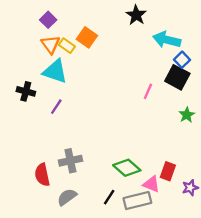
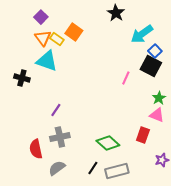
cyan arrow: (167, 40) -> (142, 34), turned -50
purple line: (56, 107) -> (56, 110), moved
red rectangle: (168, 171) -> (143, 135), moved
pink triangle: (151, 184) -> (157, 115), moved

